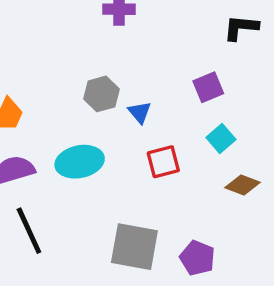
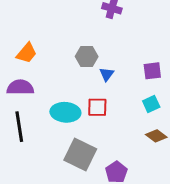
cyan ellipse: (80, 162) -> (65, 112), moved
red square: (163, 162) -> (97, 107), moved

